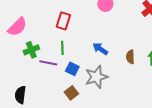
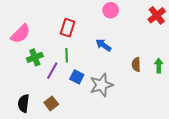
blue arrow: (100, 49) -> (103, 45), moved
purple line: (48, 63) -> (52, 71), turned -72
brown square: (71, 93) -> (51, 103), moved

